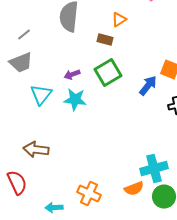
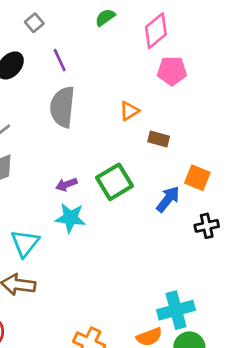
brown rectangle: (105, 40) -> (159, 139), moved
cyan triangle: (41, 94) -> (25, 243), moved

